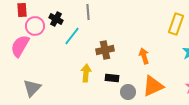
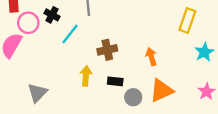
gray triangle: (32, 88) -> (37, 93), moved

